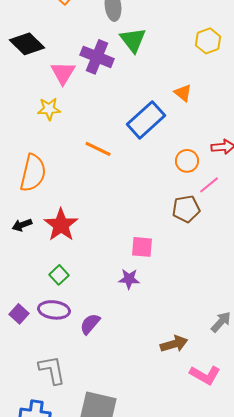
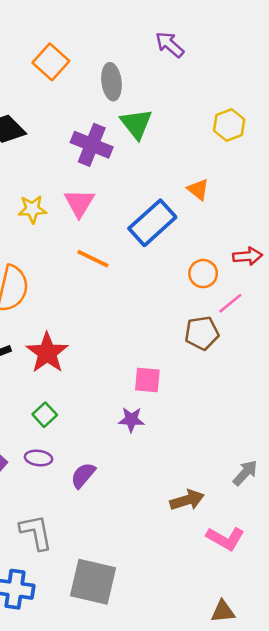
pink triangle: (63, 73) -> (79, 203), moved
purple ellipse: (54, 310) -> (38, 458), size x0.7

